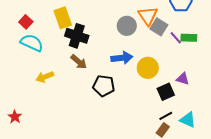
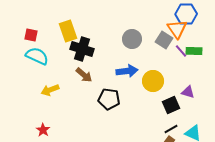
orange triangle: (148, 16) -> (177, 29), moved
red square: (26, 22) -> (31, 35), turned -32
red star: (15, 117) -> (43, 130), moved

